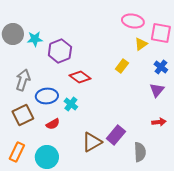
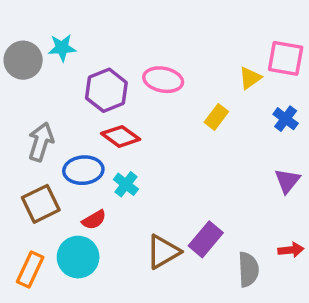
pink ellipse: (133, 21) -> (163, 80), moved
cyan star: (35, 39) -> (62, 48), moved
red diamond: (80, 77) -> (121, 136), moved
purple triangle: (157, 90) -> (287, 181), moved
red arrow: (159, 122) -> (291, 250), moved
cyan circle: (47, 157) -> (78, 257), moved

